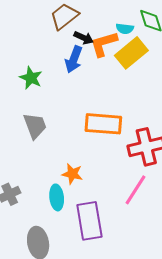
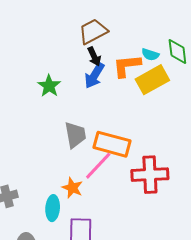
black arrow: (84, 38) -> (94, 56), moved, turned 30
gray trapezoid: (35, 126) -> (75, 135), moved
pink line: (135, 190) -> (98, 166), moved

